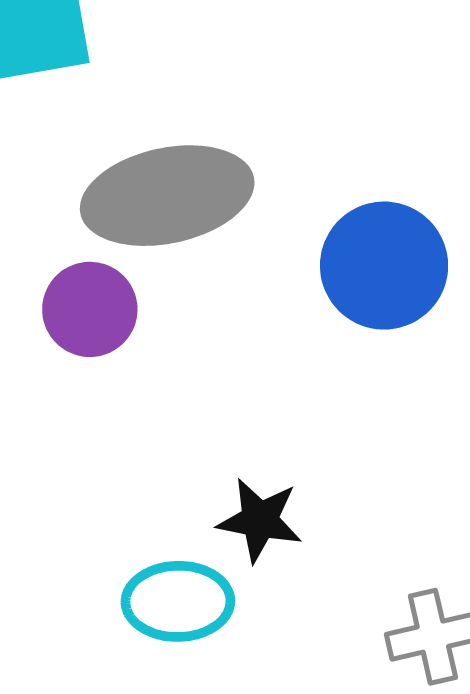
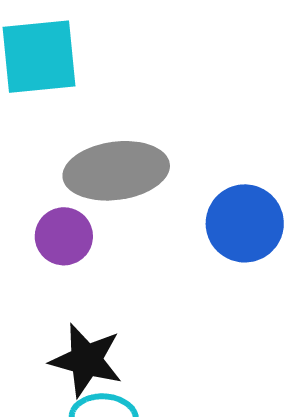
black star: (260, 520) -> (86, 360), moved, size x1.4

